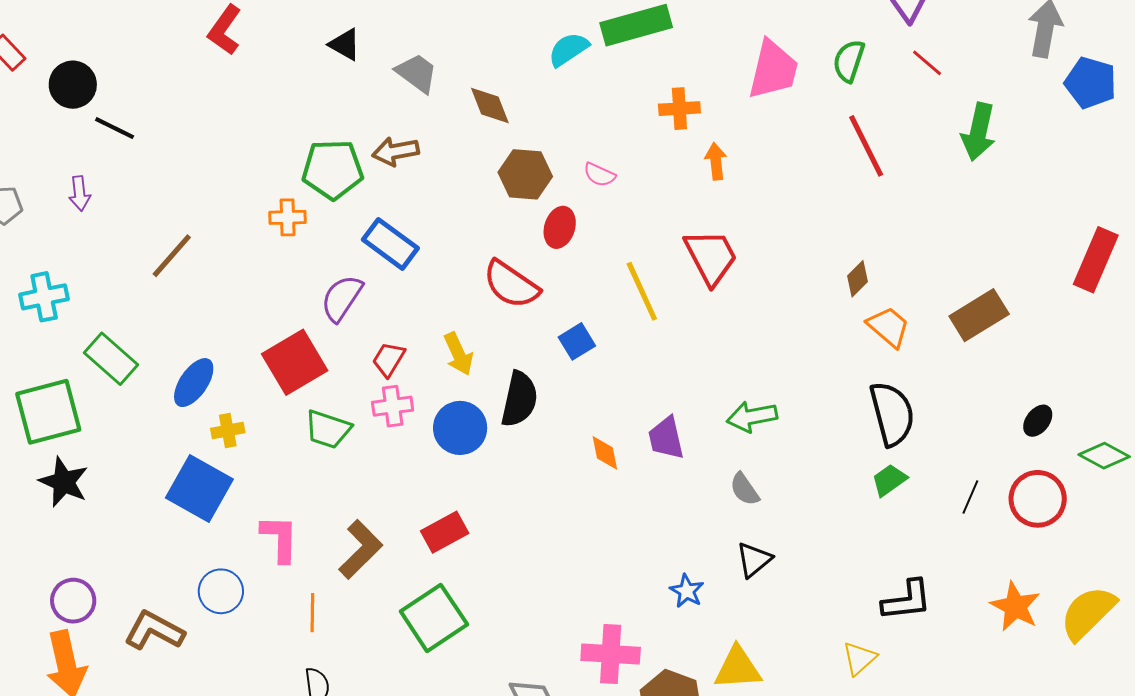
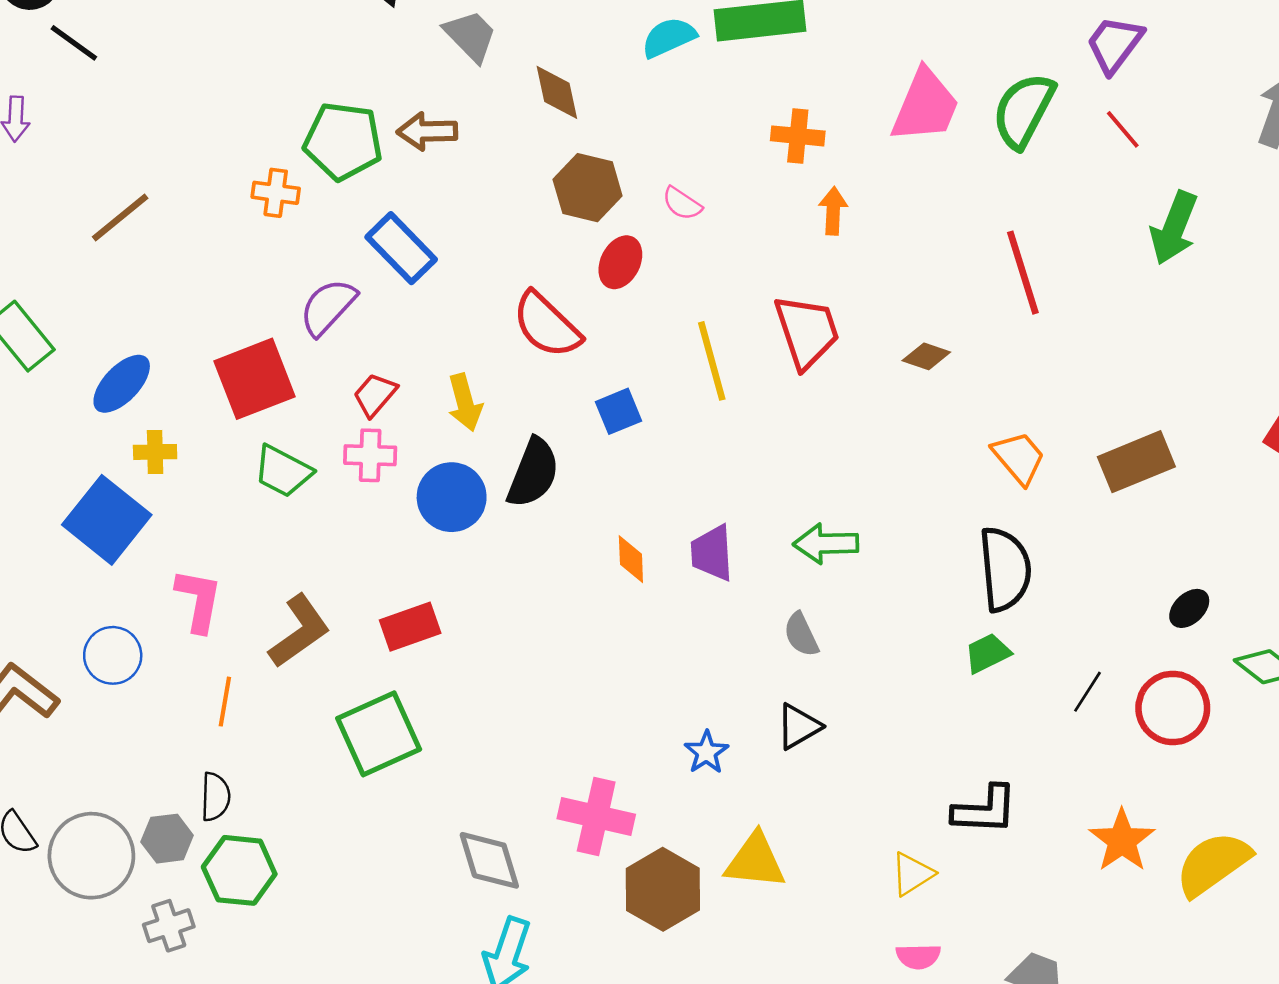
green semicircle: (849, 61) -> (1024, 110), size x1.4
red line: (866, 146) -> (1023, 273), moved
brown diamond: (857, 279) -> (926, 356), moved, turned 54

